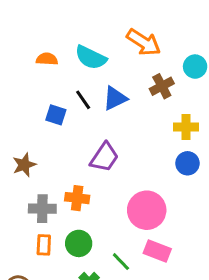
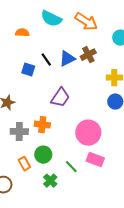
cyan semicircle: (91, 57) -> (51, 19), moved
brown cross: (162, 86) -> (88, 55), moved
orange rectangle: (44, 245) -> (24, 164), moved, turned -32

